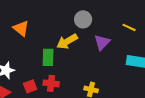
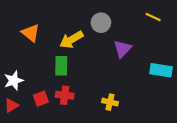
yellow line: (129, 27) -> (153, 17), moved
yellow arrow: (67, 41) -> (71, 40), moved

